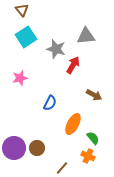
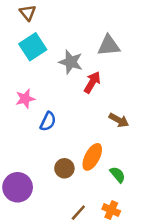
blue semicircle: (50, 103) -> (48, 121), moved
brown circle: (37, 148) -> (64, 168), moved
orange cross: (88, 156) -> (111, 210), moved

